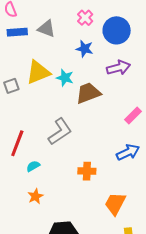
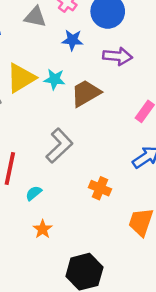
gray triangle: (47, 29) -> (35, 17), moved
purple arrow: (119, 68) -> (118, 56), turned 30
orange cross: (87, 171) -> (100, 188), turned 30

